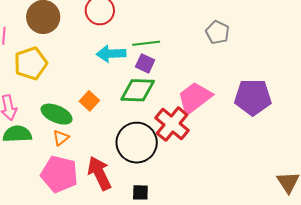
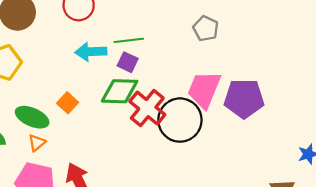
pink trapezoid: (195, 98) -> (204, 89), moved, turned -30
red cross: (172, 124) -> (147, 108), moved
black circle: (137, 143) -> (180, 120), moved

